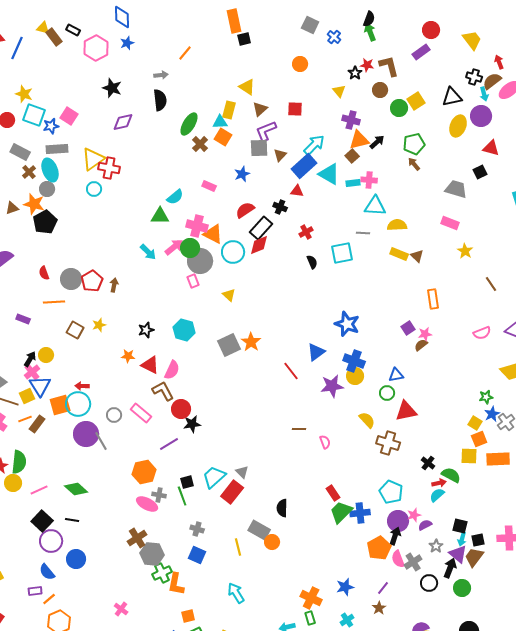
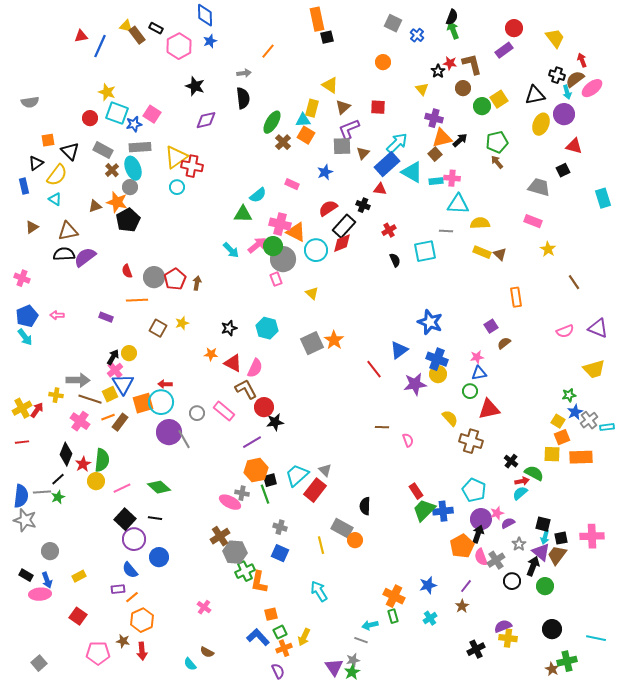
pink star: (425, 334) -> (477, 357), moved
orange hexagon: (144, 472) -> (256, 470), moved

